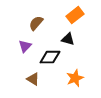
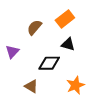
orange rectangle: (75, 15) -> (65, 19), moved
purple triangle: (25, 46) -> (12, 52), moved

